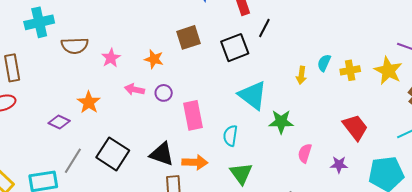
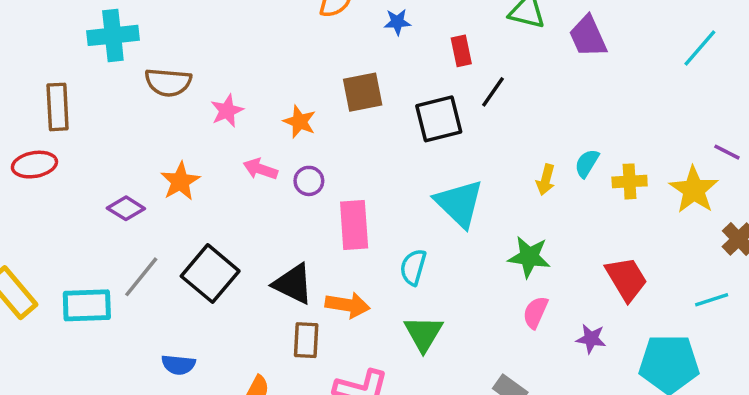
green star: (281, 122) -> (529, 257), moved

